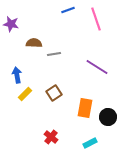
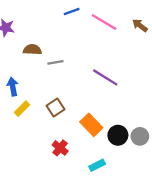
pink line: (96, 19) -> (104, 22), turned -40
orange rectangle: (85, 108) -> (91, 125), turned -54
red cross: (51, 137) -> (60, 148), moved

